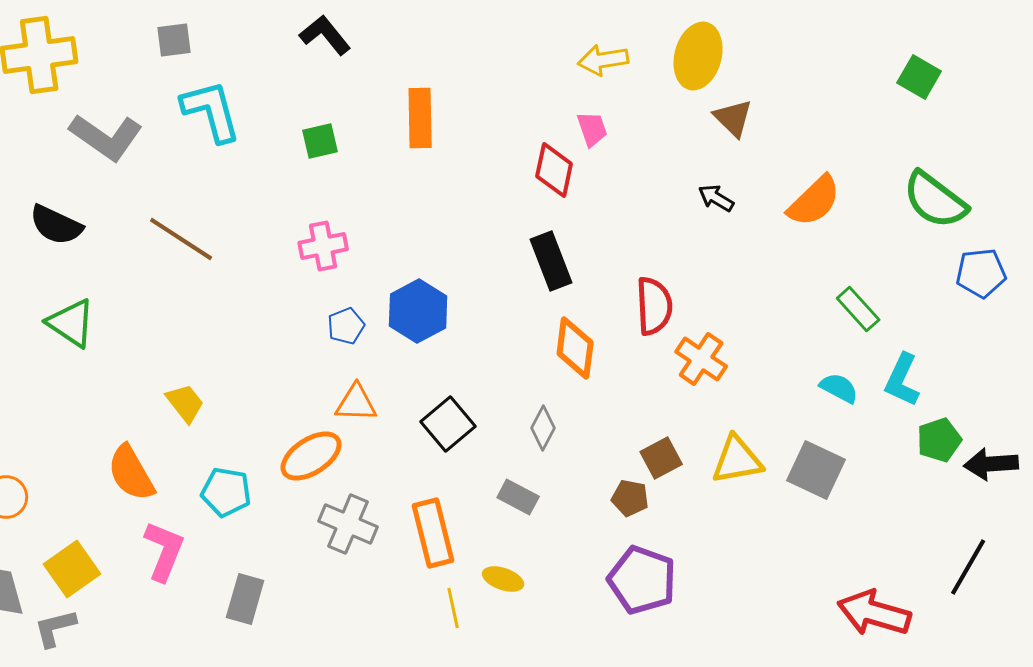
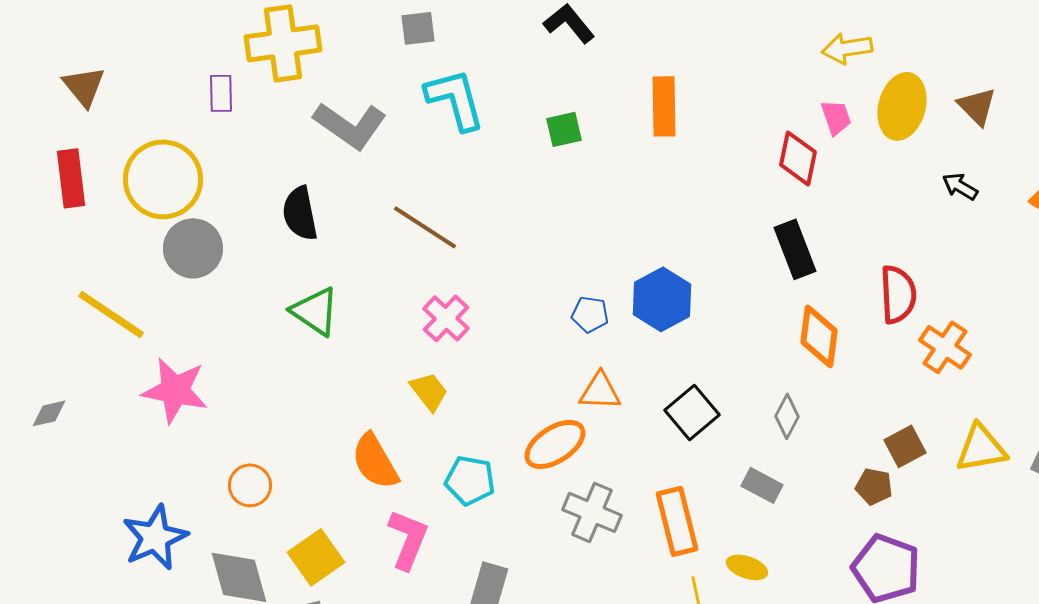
yellow ellipse: (698, 56) -> (902, 106), moved
black semicircle: (56, 225) -> (300, 213), turned 54
pink cross: (323, 246) -> (446, 318), moved, turned -36
blue pentagon: (346, 326) -> (590, 314), turned 30

